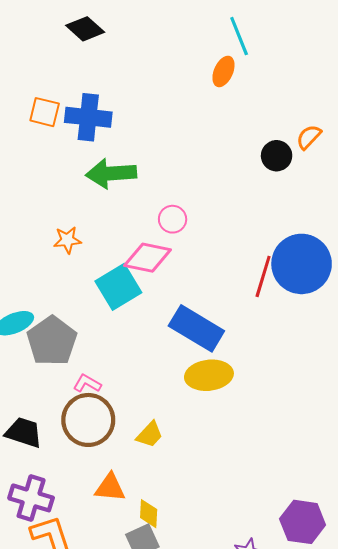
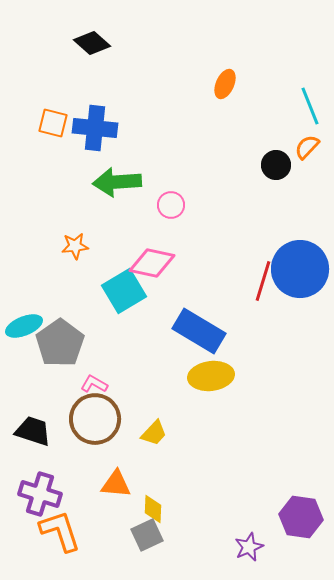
cyan line: (239, 36) -> (310, 106), moved
pink circle: (173, 219) -> (171, 205), moved

